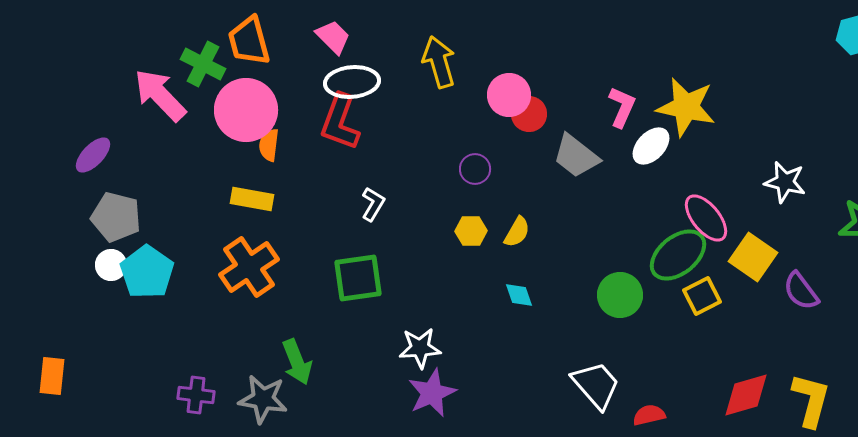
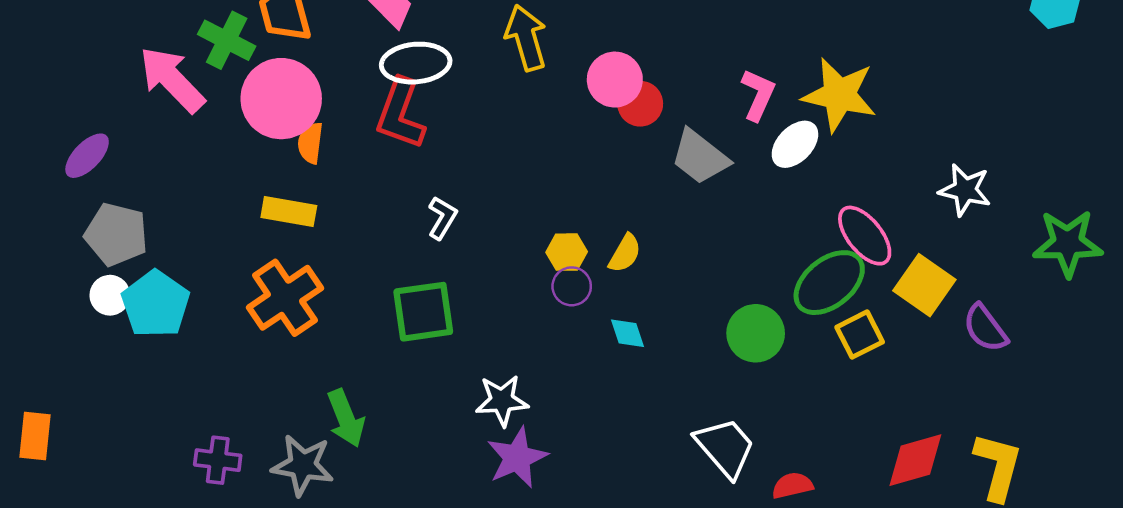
purple circle: (475, 169) -> (572, 286), moved

